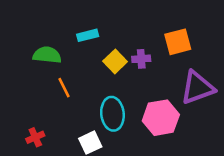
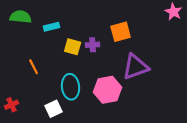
green semicircle: (47, 55) -> (21, 17), moved
yellow square: (115, 61) -> (73, 47), turned -30

